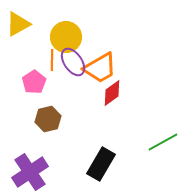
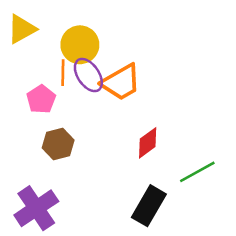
red diamond: (112, 93) -> (148, 143), moved
black rectangle: (101, 164) -> (149, 206), moved

